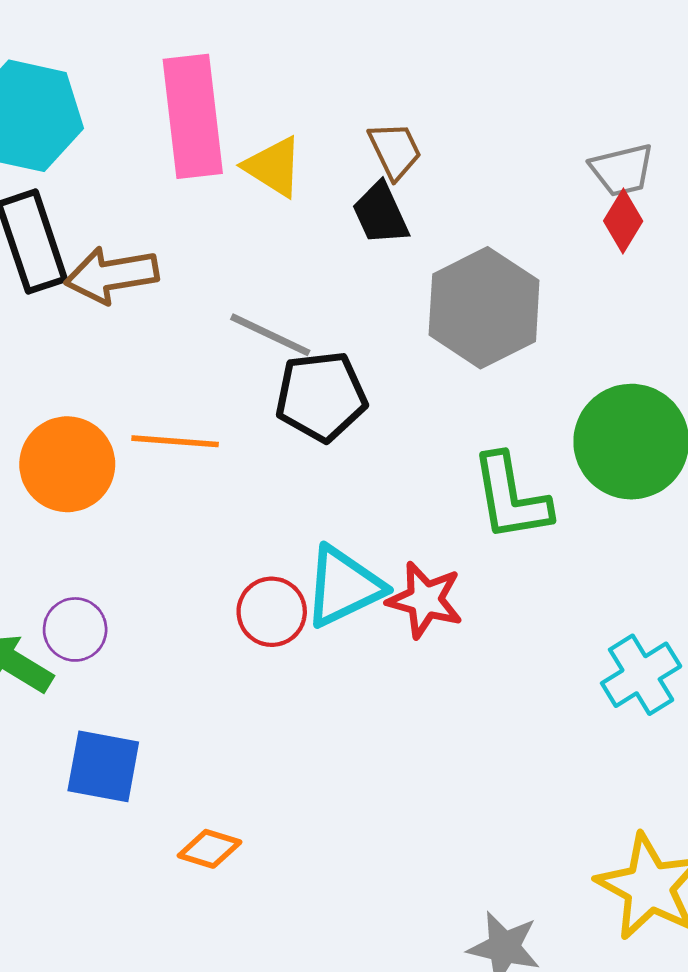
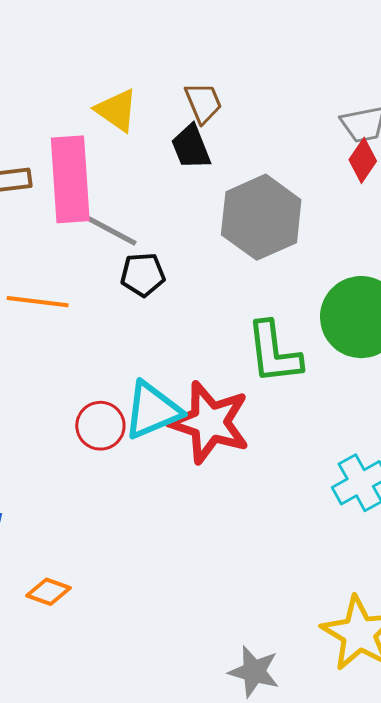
pink rectangle: (193, 116) -> (70, 179), moved
black pentagon: (321, 396) -> (143, 275), size x0.7
red star: (425, 600) -> (210, 422), size x1.5

